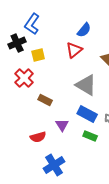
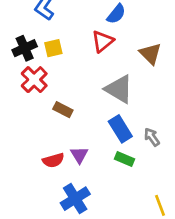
black cross: (17, 43) -> (25, 48), moved
blue rectangle: (87, 114) -> (120, 129), turned 30
purple triangle: (62, 125) -> (79, 155), moved

